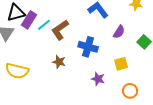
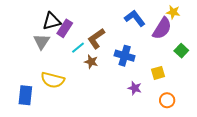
cyan line: (44, 25) -> (78, 48), moved
purple semicircle: (119, 32) -> (162, 28), moved, size x1.6
brown star: (59, 62) -> (91, 62), moved

